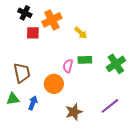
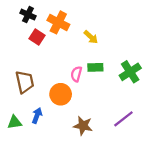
orange cross: (52, 20) -> (58, 22), turned -36
red square: (33, 33) -> (37, 37), turned 32
green triangle: (13, 99) -> (15, 122), moved
brown star: (74, 112) -> (83, 126), turned 30

